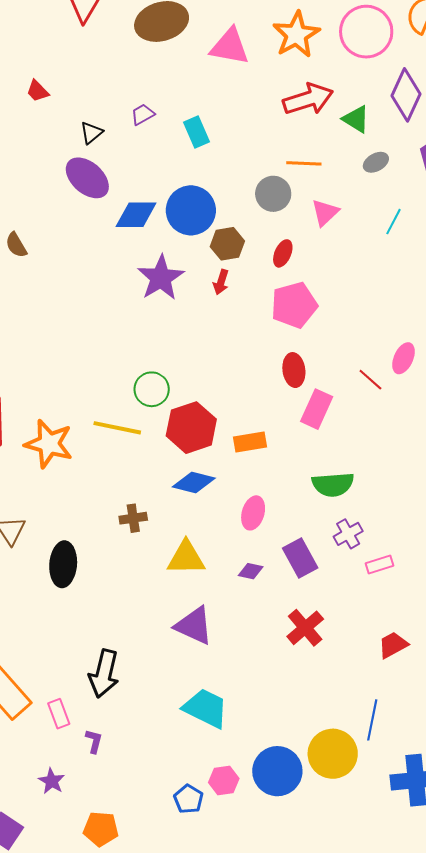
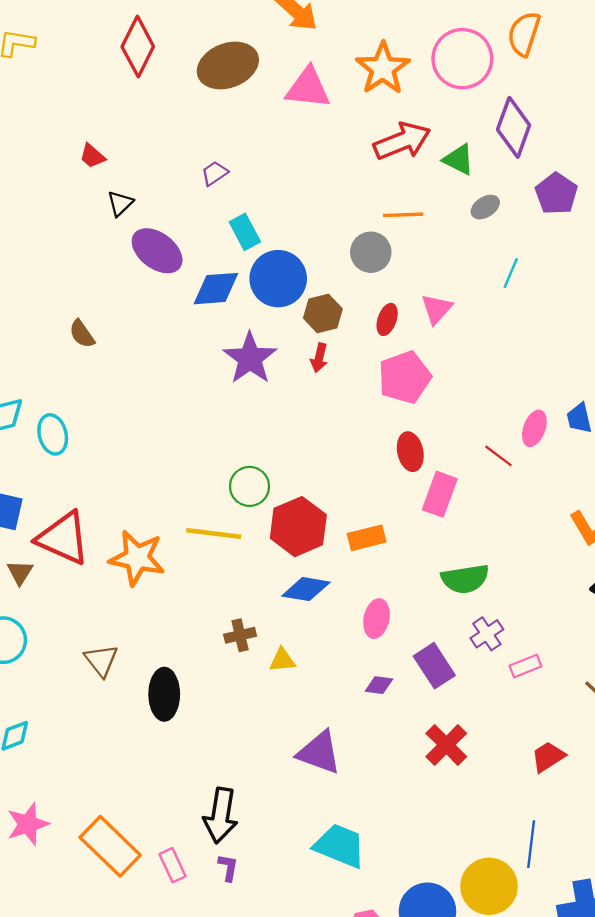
cyan rectangle: (196, 132) -> (245, 232), moved
black triangle: (91, 133) -> (120, 203), moved
pink triangle: (325, 213) -> (437, 309), moved
yellow triangle: (186, 558) -> (282, 660), moved, size x0.6
purple L-shape: (94, 741) -> (228, 868), moved

